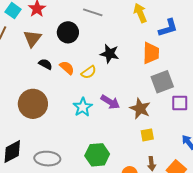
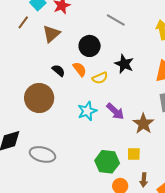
black circle: (68, 32) -> (90, 46), moved
black semicircle: (45, 64) -> (58, 70), moved
yellow square: (147, 135) -> (134, 154), moved
green hexagon: (97, 155) -> (107, 162), moved

